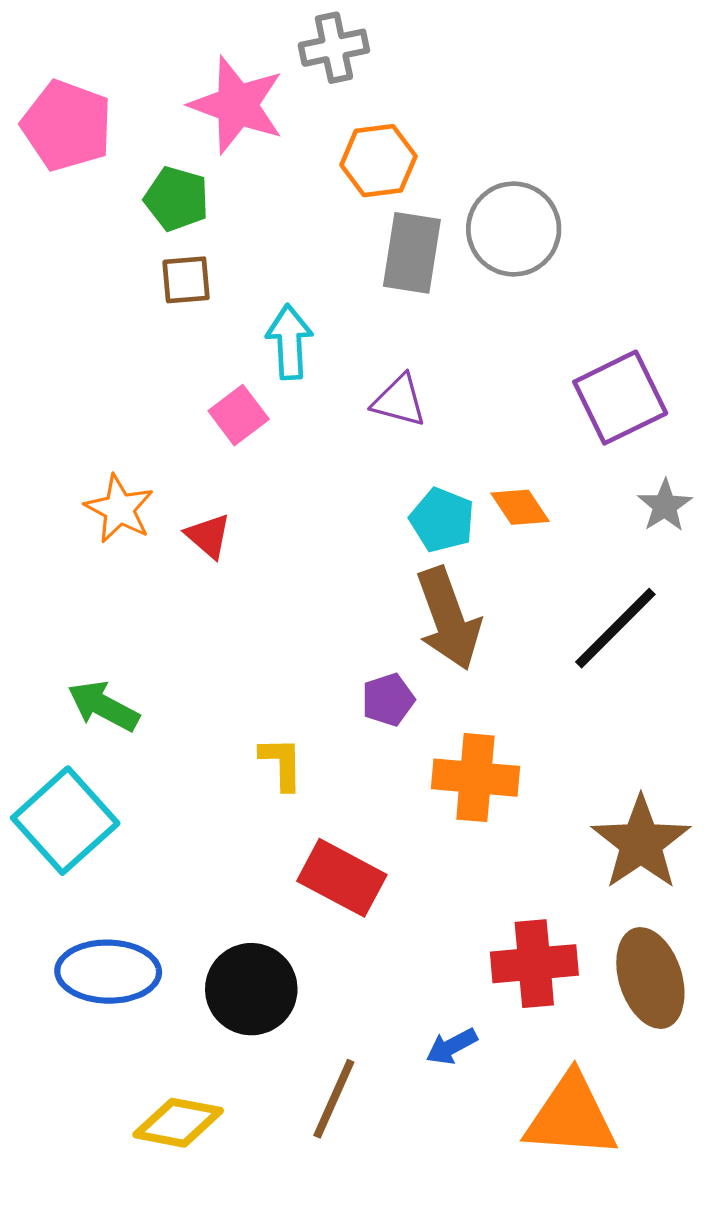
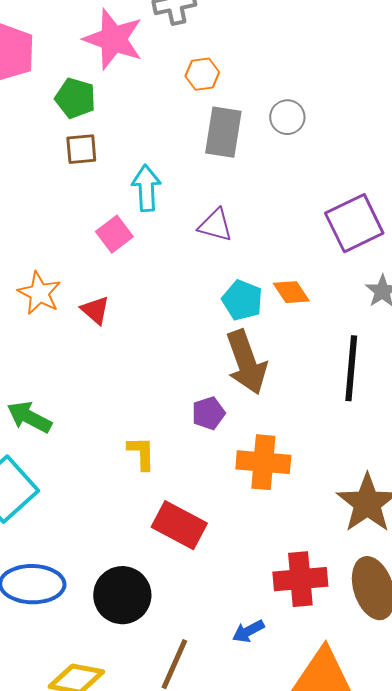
orange hexagon: (378, 161) -> (202, 74), size x0.7
gray circle: (514, 229) -> (287, 117), size x0.6
black line: (615, 628) -> (351, 368), turned -40

